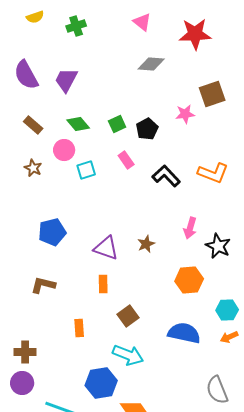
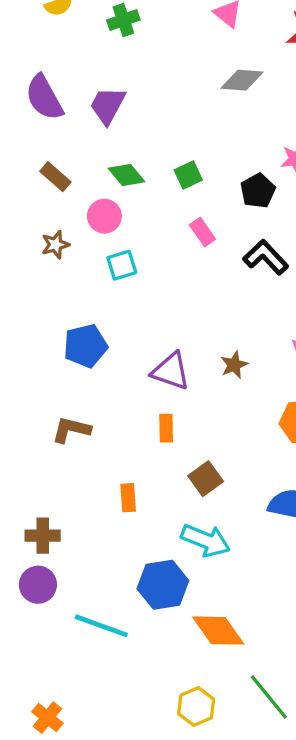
black pentagon: (147, 129) -> (258, 191), moved
brown star: (33, 168) -> (55, 245), turned 30
cyan square: (86, 170) -> (122, 265), moved

